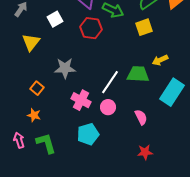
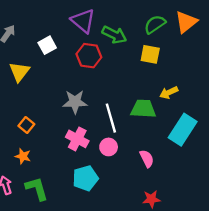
yellow square: (144, 27) -> (150, 54), turned 30
gray star: (65, 68) -> (75, 102), moved
white line: (110, 82) -> (111, 118), turned -50

